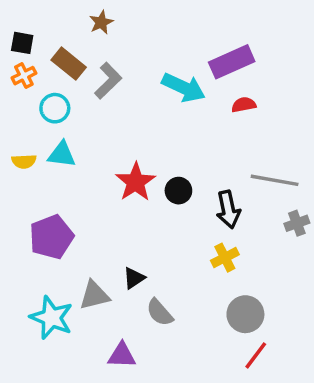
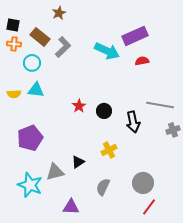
orange cross: (24, 76) -> (14, 44), turned 32
red star: (136, 182) -> (79, 106), size x0.6
yellow cross: (225, 258) -> (109, 150), moved
gray semicircle: (160, 312) -> (103, 187), moved, turned 66

